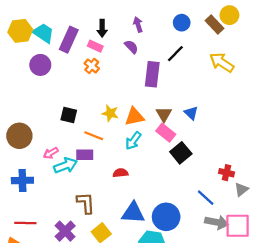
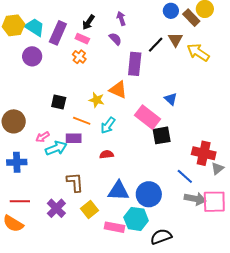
blue circle: (182, 23) -> (171, 11), moved
black arrow: (102, 28) -> (88, 22), turned 35
brown triangle: (164, 114) -> (175, 40), moved
orange triangle: (134, 117) -> (118, 90), moved, turned 36
pink rectangle: (166, 133) -> (148, 117), size x1.4
cyan arrow: (133, 141) -> (108, 125), moved
black square: (181, 153) -> (162, 135), turned 30
red cross: (226, 173) -> (204, 153), size x1.6

